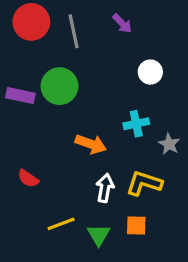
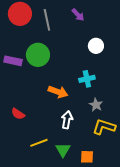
gray star: (169, 144) -> (96, 105), moved
yellow L-shape: (144, 183) -> (104, 127), moved
orange square: (136, 225) -> (87, 157), moved

